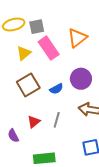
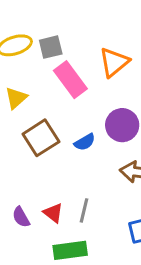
yellow triangle: (24, 53) -> (16, 98), moved
gray line: (57, 120) -> (84, 210), moved
red triangle: (34, 122) -> (53, 213), moved, turned -40

